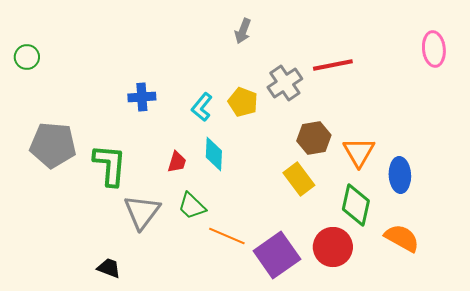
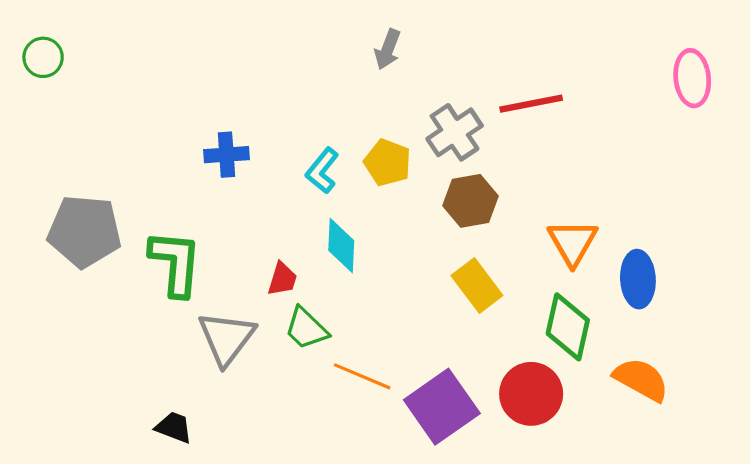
green circle: (27, 57) -> (43, 57), moved
brown hexagon: (314, 138) -> (471, 201), moved
red trapezoid: (177, 162) -> (282, 279), moved

